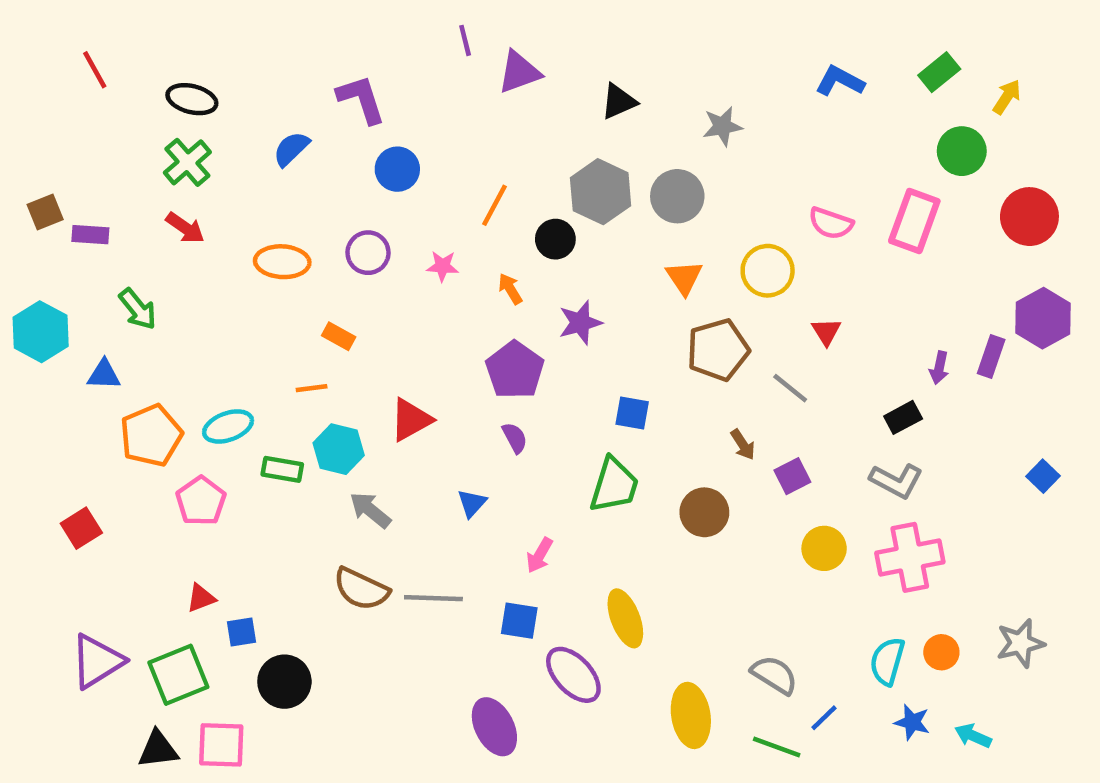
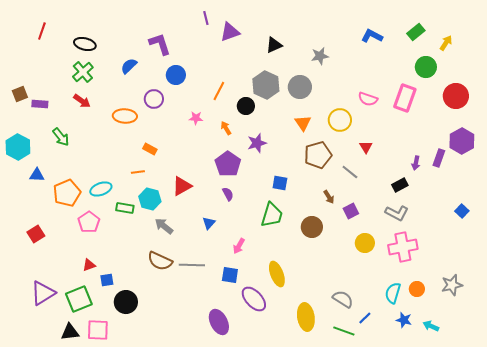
red line: (95, 70) -> (42, 31), turned 48
purple circle: (368, 253) -> (154, 99), moved
blue triangle: (104, 375) -> (37, 175), moved

